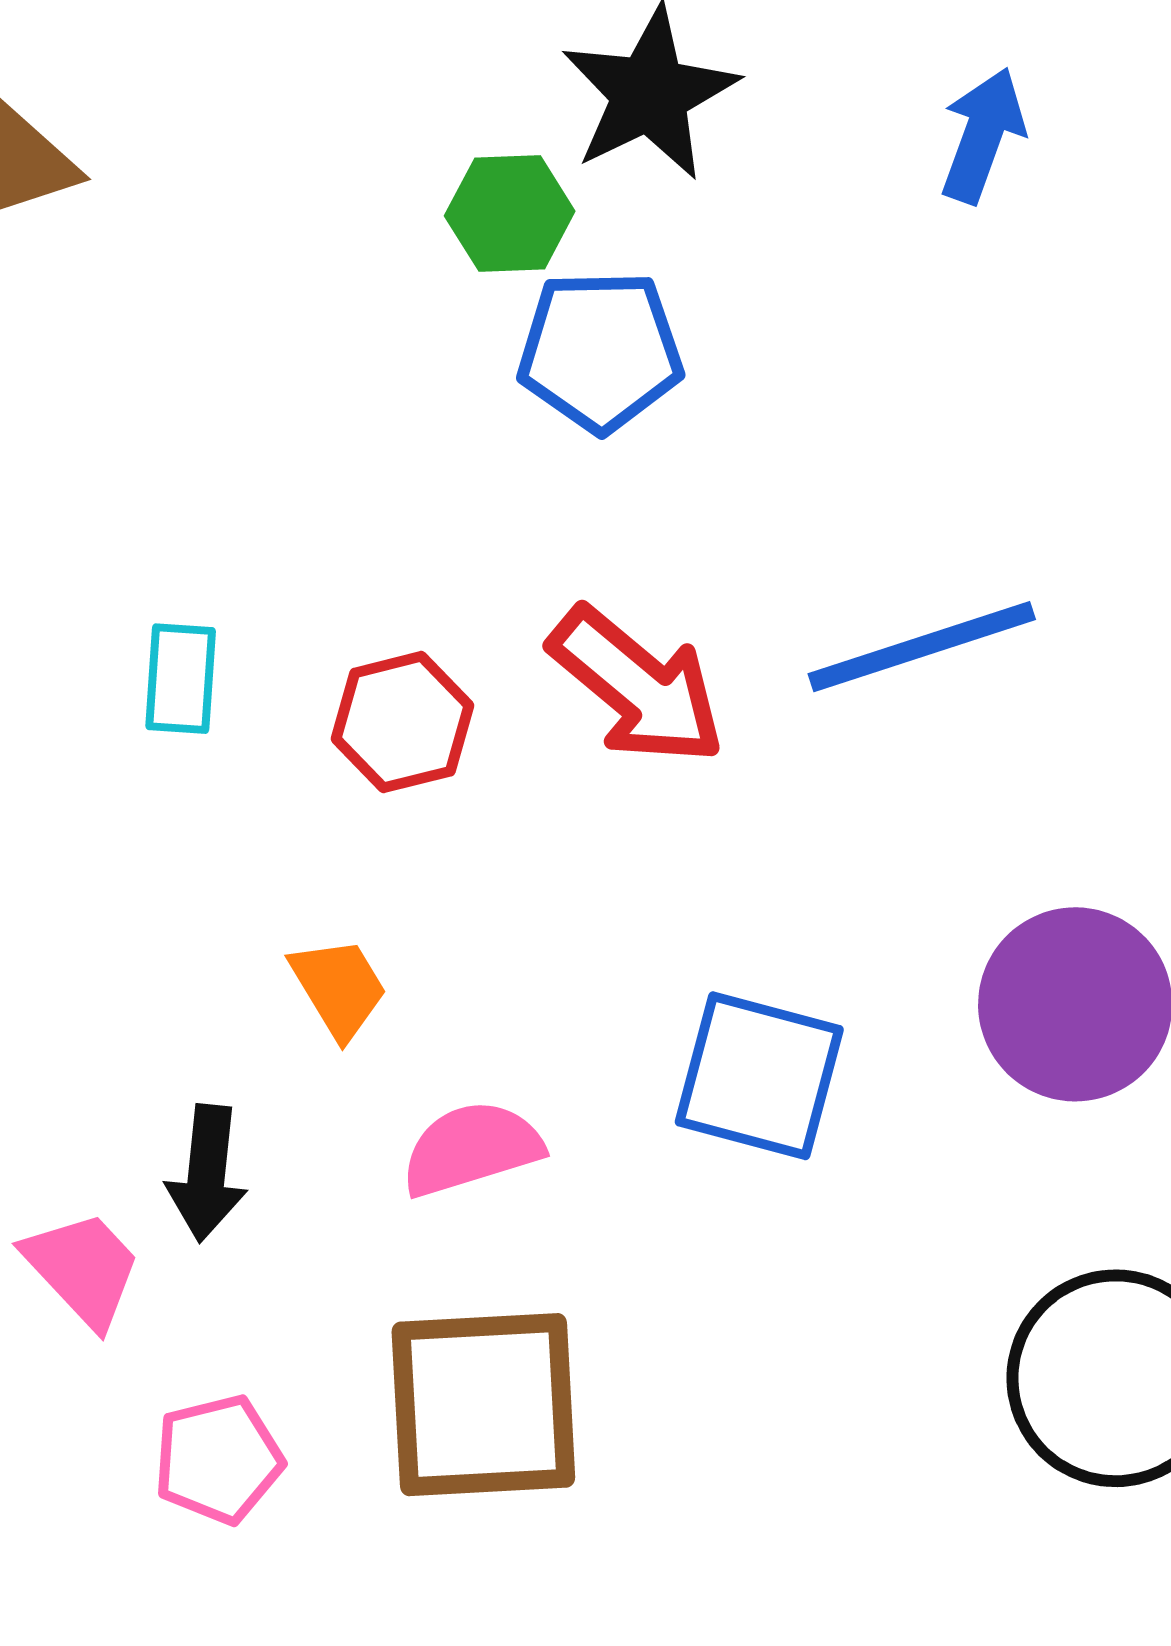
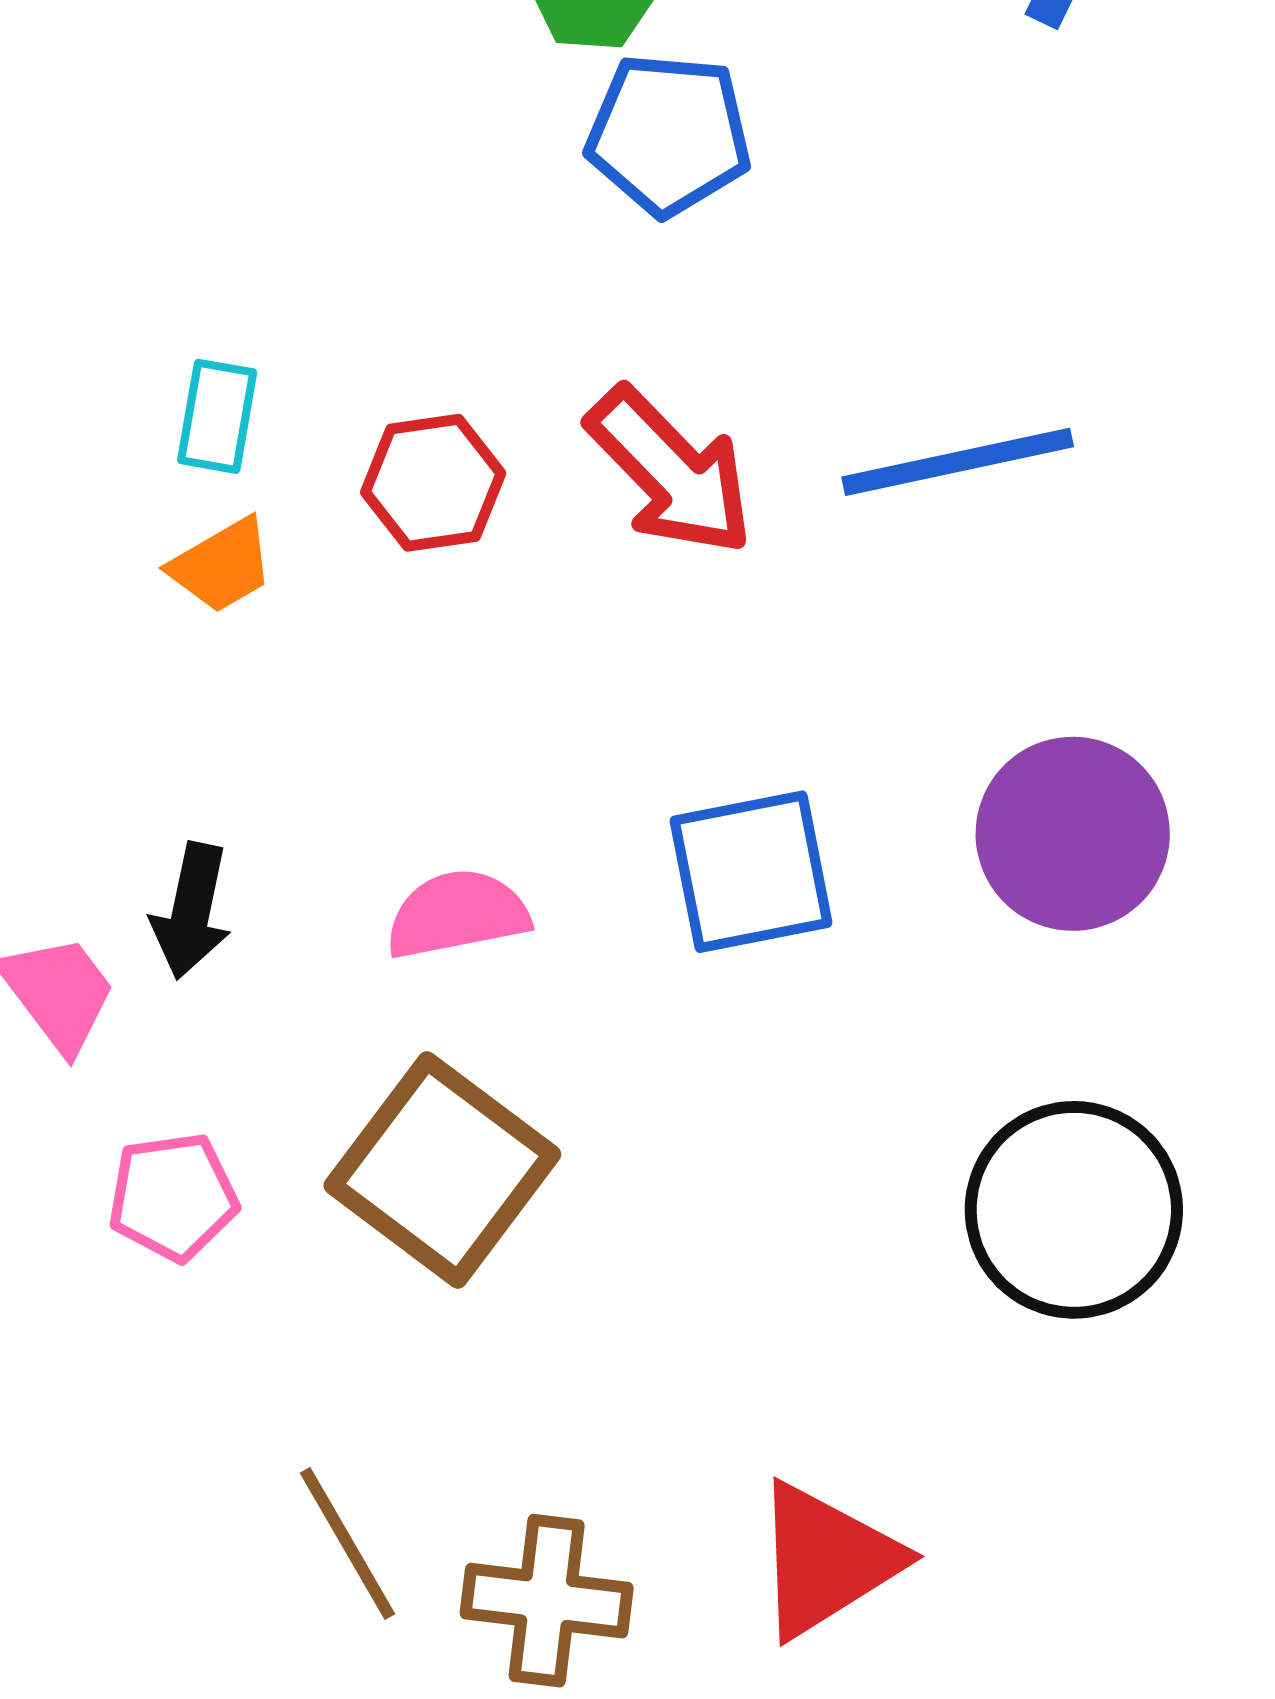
orange trapezoid: (339, 988) -> (222, 565), moved, turned 85
blue square: (759, 1076) -> (751, 872), turned -32
brown square: (483, 1405) -> (442, 1170), turned 34

